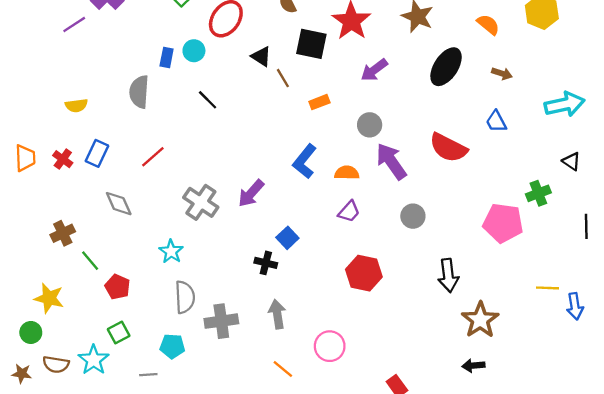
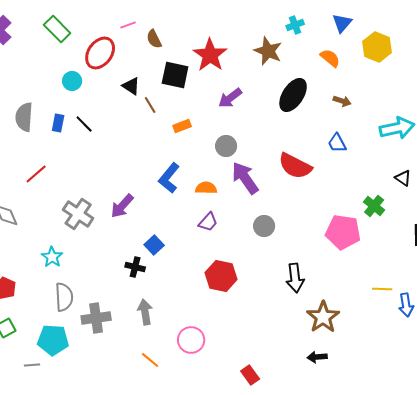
blue rectangle: (167, 58) -> (58, 123), moved
green cross: (538, 193) -> (374, 206), turned -30
cyan pentagon: (172, 346) -> (53, 340), size x1.4

